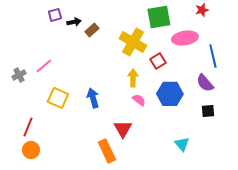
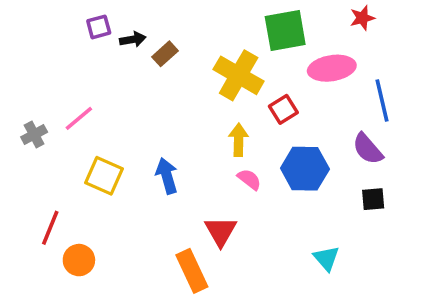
orange circle: (31, 150) -> (79, 260), moved

